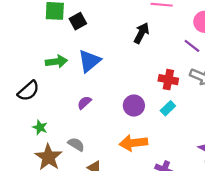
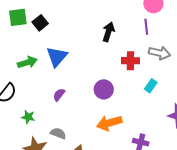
black arrow: (141, 33) -> (108, 32), moved
purple line: (192, 46) -> (146, 27), turned 56
cyan rectangle: (168, 108) -> (151, 86), moved
green star: (40, 127) -> (28, 117), moved

